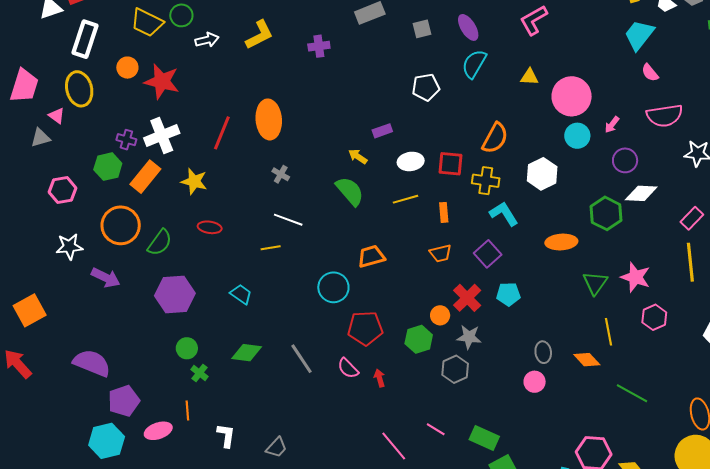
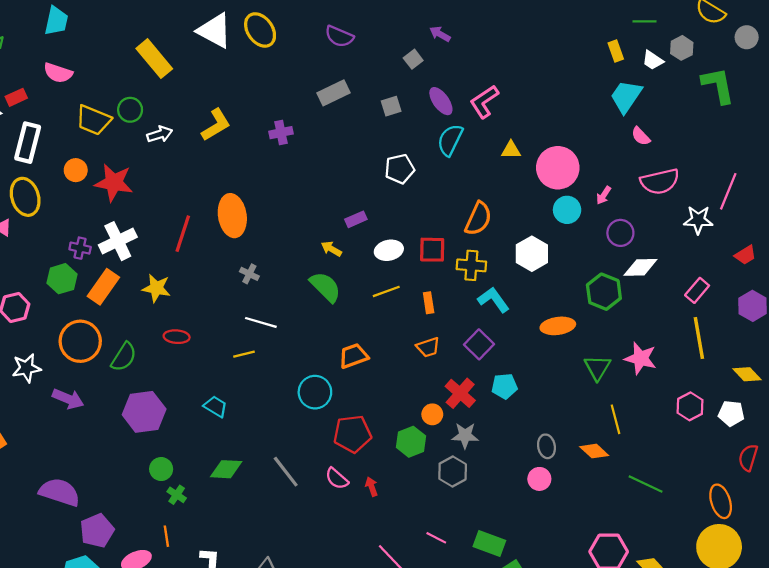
pink L-shape: (534, 20) -> (484, 102), moved
pink hexagon: (654, 317) -> (690, 406), moved

